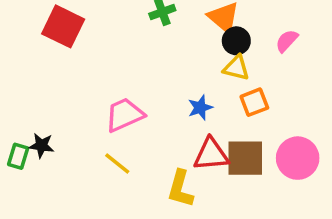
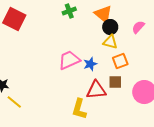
pink trapezoid: (124, 115) -> (69, 60), moved
brown square: (245, 158) -> (115, 82), moved, size x0.6
yellow line: (117, 164) -> (14, 102), moved

